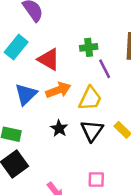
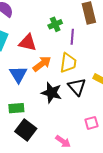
purple line: (105, 69) -> (72, 37), turned 49
black star: (59, 128) -> (51, 93), size x1.5

